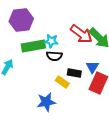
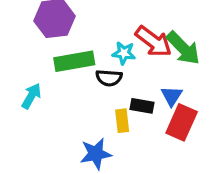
cyan star: (51, 41) -> (124, 53), moved
yellow rectangle: (62, 82) -> (122, 121), turned 48

